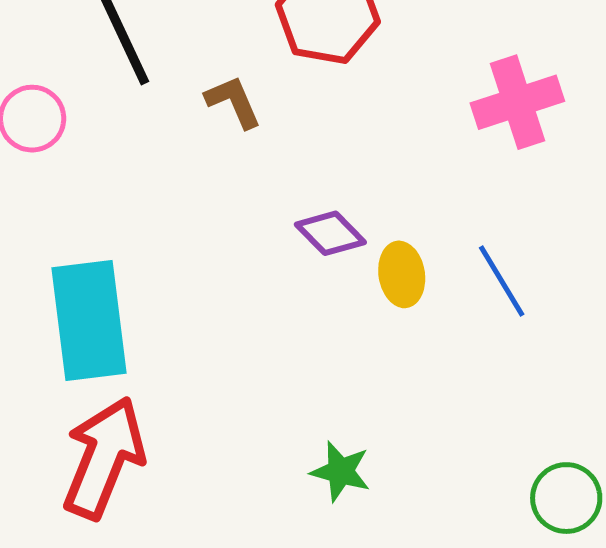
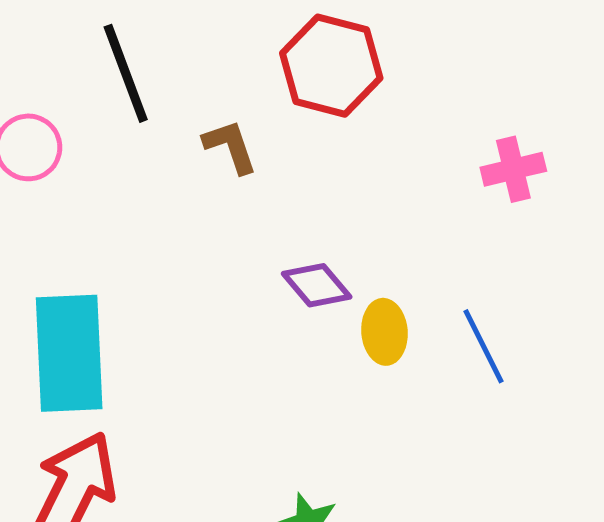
pink cross: (517, 102) -> (513, 169), size x0.7

